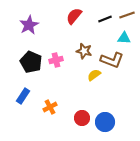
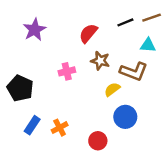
red semicircle: (74, 16) -> (88, 33), moved
black pentagon: (31, 62) -> (20, 88), moved
blue rectangle: (23, 96) -> (32, 125), moved
blue circle: (105, 122) -> (125, 117), moved

